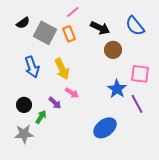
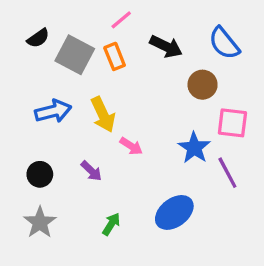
brown circle: (113, 50) -> (203, 85), moved
blue arrow: (32, 67) -> (53, 111), turned -85
pink arrow: (72, 93) -> (131, 146), moved
green arrow: (41, 117) -> (111, 224), moved
gray star: (24, 134) -> (40, 222), turned -30

